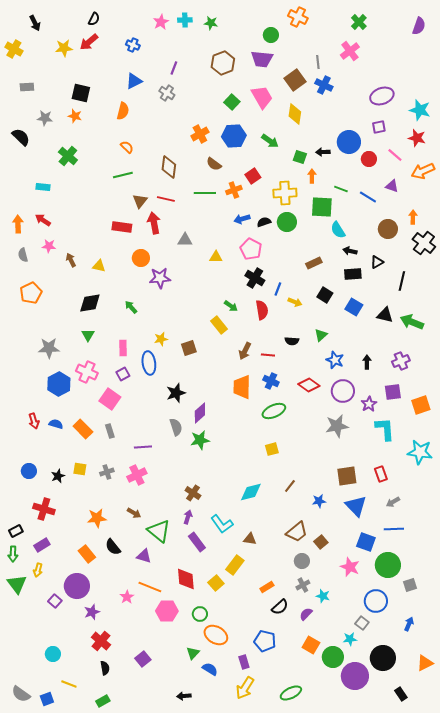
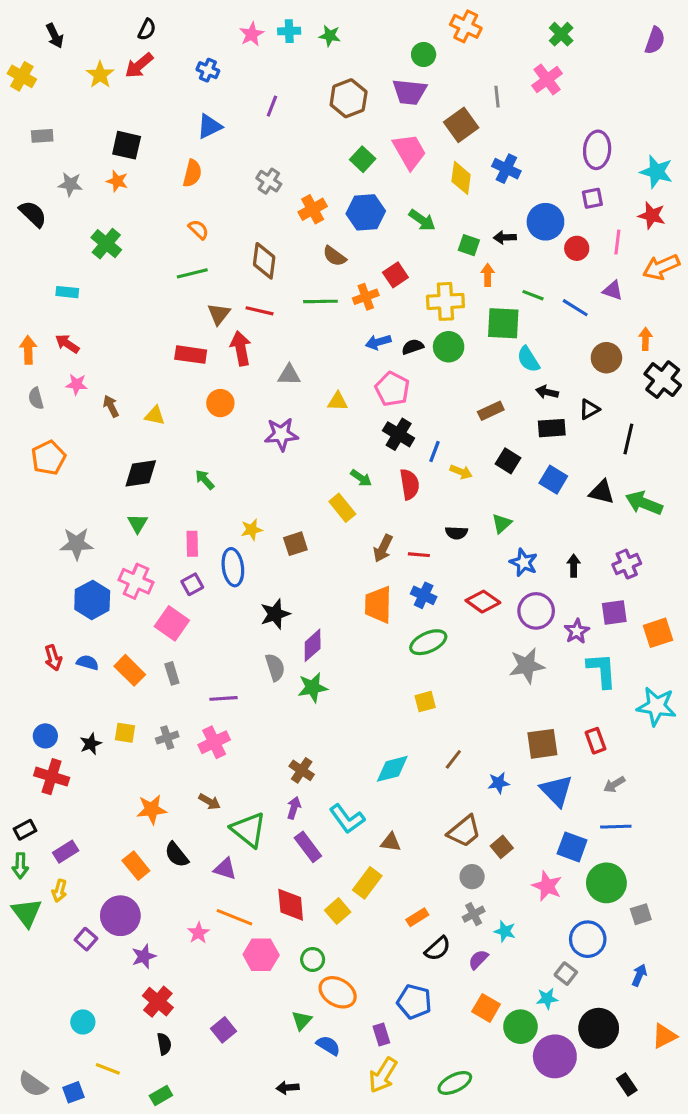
yellow star: (64, 48) -> (100, 75), turned -30
blue cross: (324, 85) -> (506, 169), moved
gray cross: (167, 93) -> (269, 181), moved
purple ellipse: (382, 96) -> (597, 150), turned -65
pink line: (395, 155) -> (617, 242), turned 56
purple star: (160, 278) -> (281, 434), moved
red cross: (44, 509) -> (52, 777), moved

